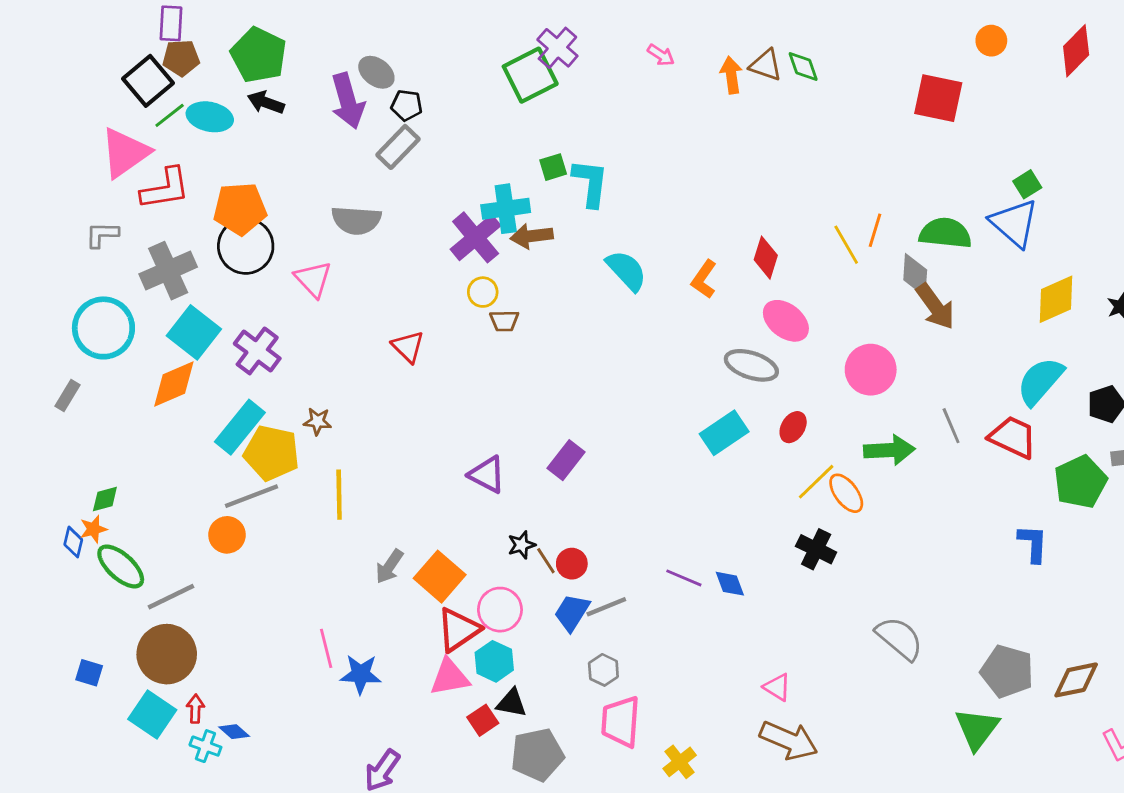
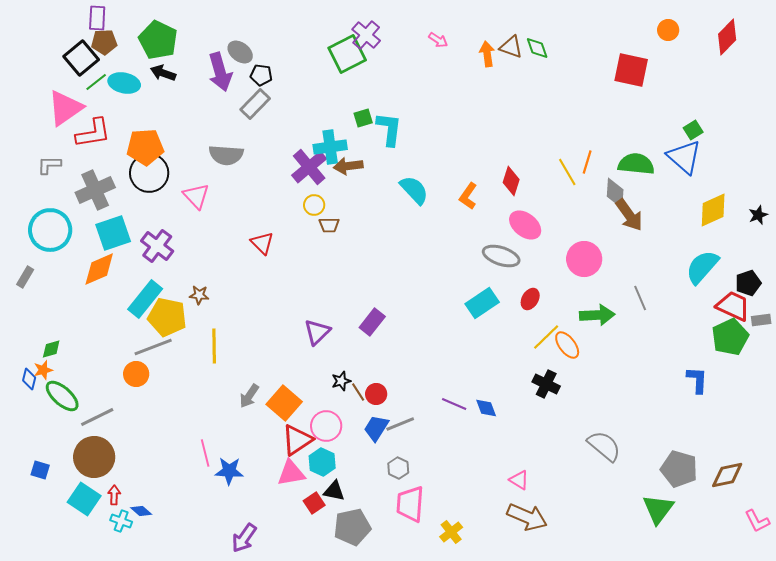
cyan square: (194, 332) -> (113, 233), turned 33
red trapezoid: (1013, 437) -> (733, 306), moved
purple triangle: (487, 475) -> (317, 332), turned 48

